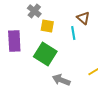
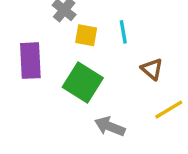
brown triangle: (83, 18) -> (152, 69), moved
cyan line: (73, 33) -> (123, 32), moved

